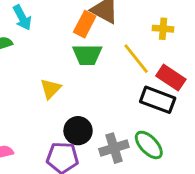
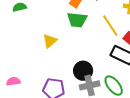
black circle: (78, 131) -> (83, 71), moved

